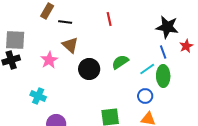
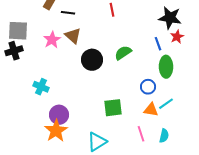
red star: (186, 46) -> (177, 37), moved
blue line: (163, 52) -> (158, 44), moved
pink star: (49, 60) -> (52, 40), moved
cyan line: (147, 69) -> (166, 104), moved

